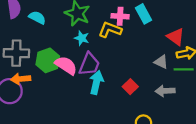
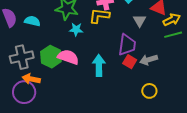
gray triangle: (161, 62) -> (140, 21), moved, turned 48
purple trapezoid: (89, 64) -> (127, 45), moved
orange arrow: (21, 79) -> (31, 79), turned 30
gray arrow: (165, 91) -> (149, 60), moved

